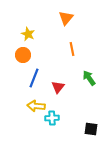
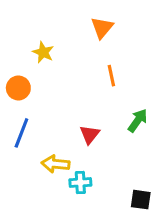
orange circle: (23, 55) -> (18, 88), moved
blue line: (34, 78) -> (21, 133), moved
green arrow: (89, 78) -> (138, 121), turned 70

